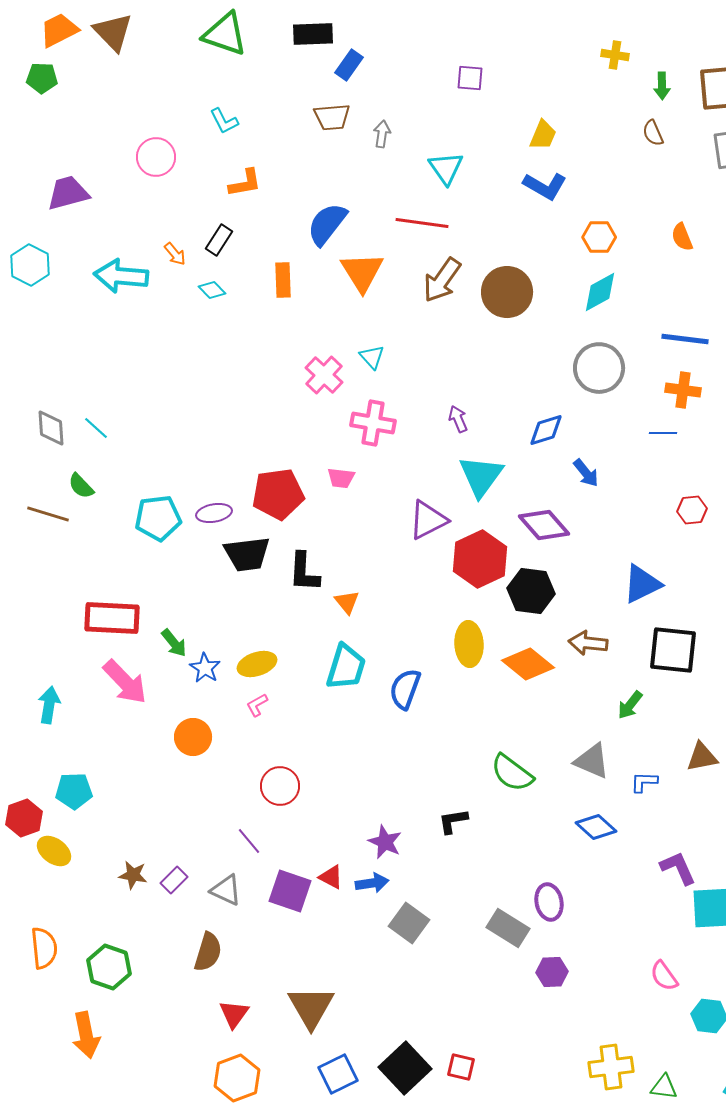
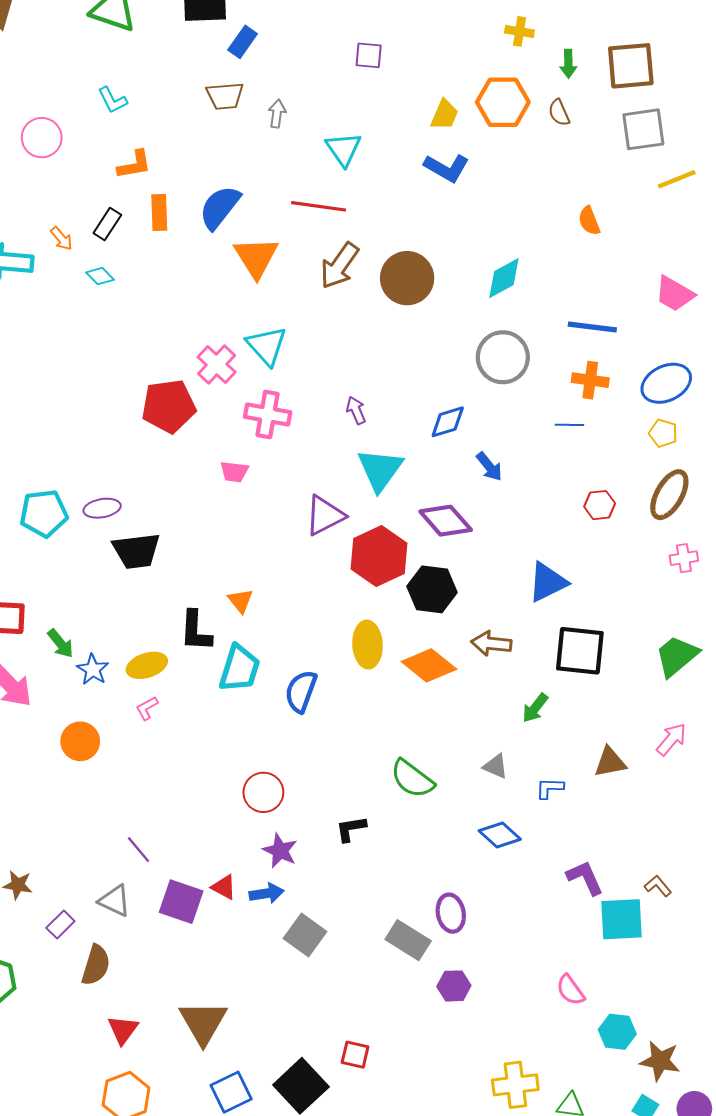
orange hexagon: (599, 237) -> (503, 102), moved, size x1.5
orange rectangle: (283, 280) -> (159, 213), moved
cyan triangle: (372, 357) -> (267, 346), size x1.6
red pentagon: (278, 494) -> (169, 406), moved
black L-shape: (304, 572) -> (196, 631), moved
gray triangle: (592, 761) -> (496, 766), size x0.7
red circle: (280, 786) -> (263, 792), moved
purple rectangle: (174, 880) -> (60, 925), moved
red square: (461, 1067) -> (355, 1055), moved

